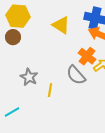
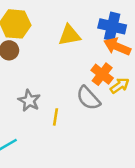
yellow triangle: (61, 25) -> (69, 35), turned -42

